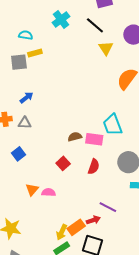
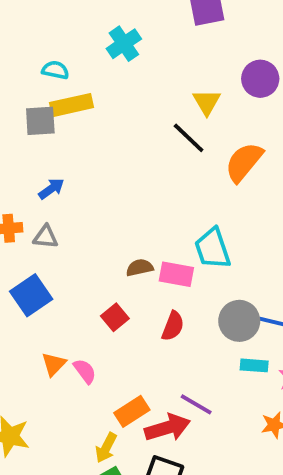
black line: (95, 25) -> (189, 138), moved
yellow rectangle: (35, 53) -> (71, 105), size x1.5
blue square: (18, 154) -> (31, 295), size x1.5
pink semicircle: (49, 192) -> (85, 371), turned 48
red arrow: (93, 220) -> (167, 428), size x1.6
orange rectangle: (76, 227) -> (132, 411), moved

